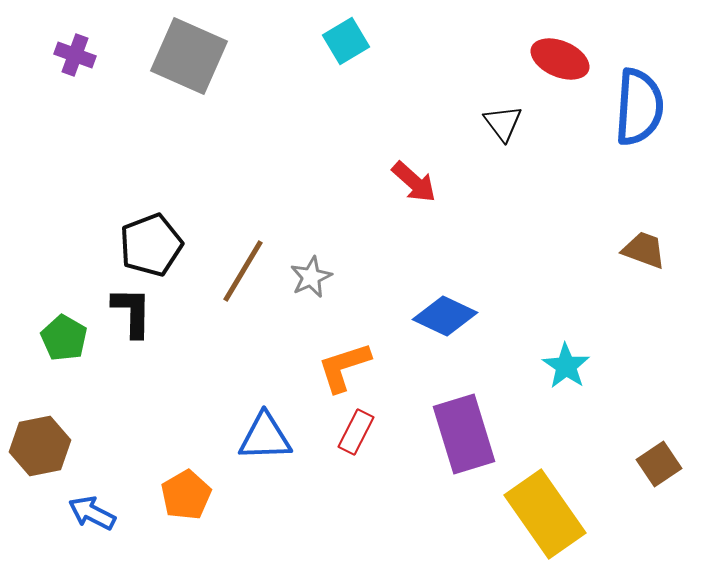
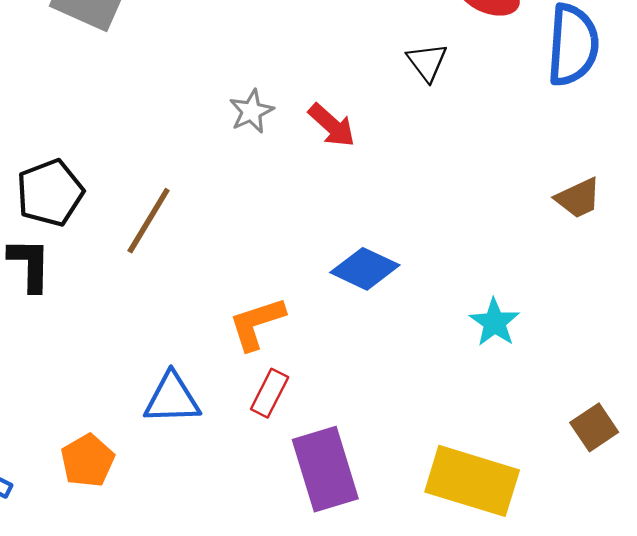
brown trapezoid: (644, 250) -> (578, 198), turned 135
gray star: (311, 277) -> (251, 111), moved
purple rectangle: (464, 434) -> (325, 469), moved
yellow rectangle: (545, 514) -> (472, 481), turned -38

